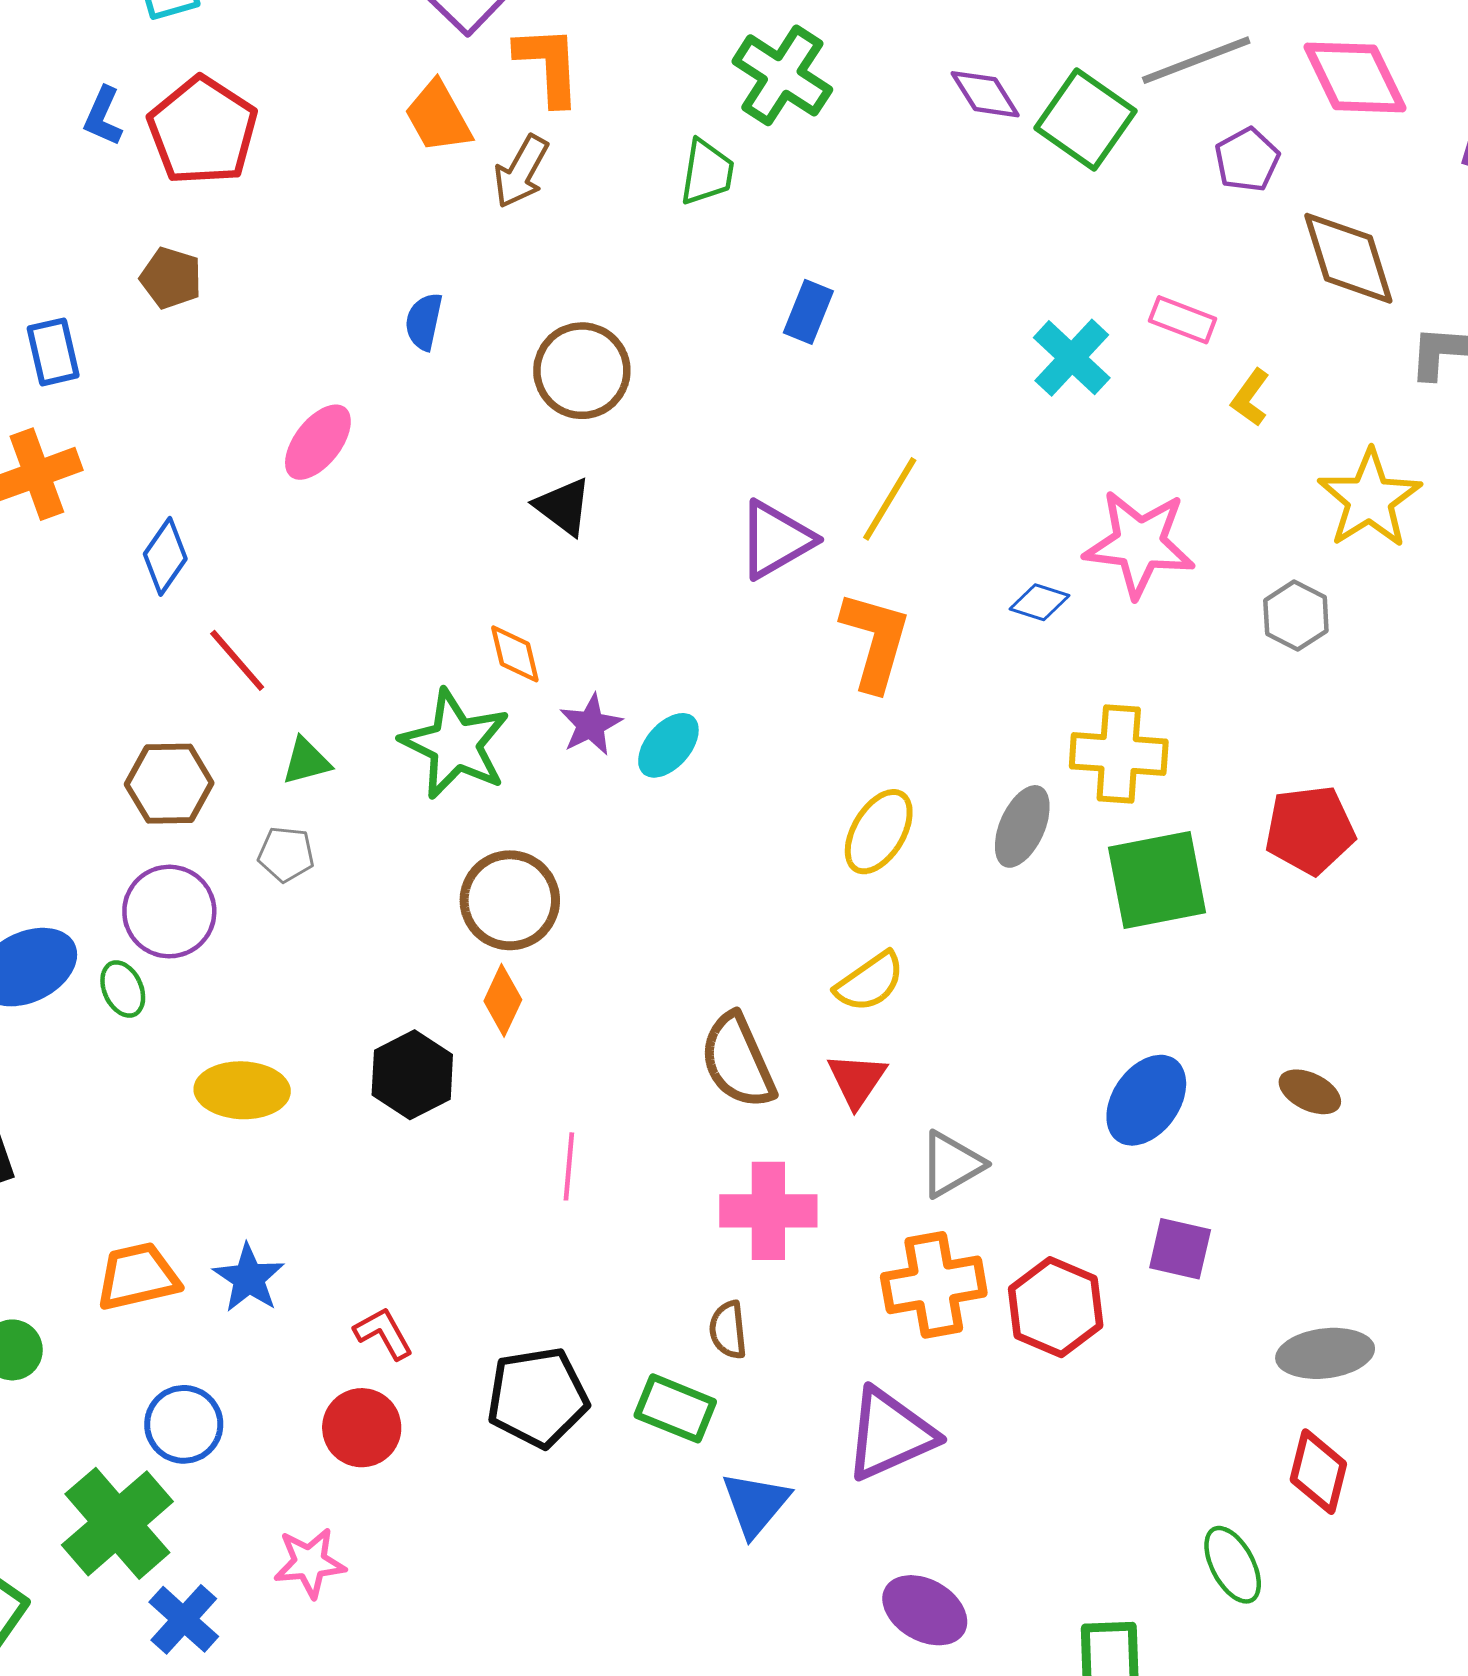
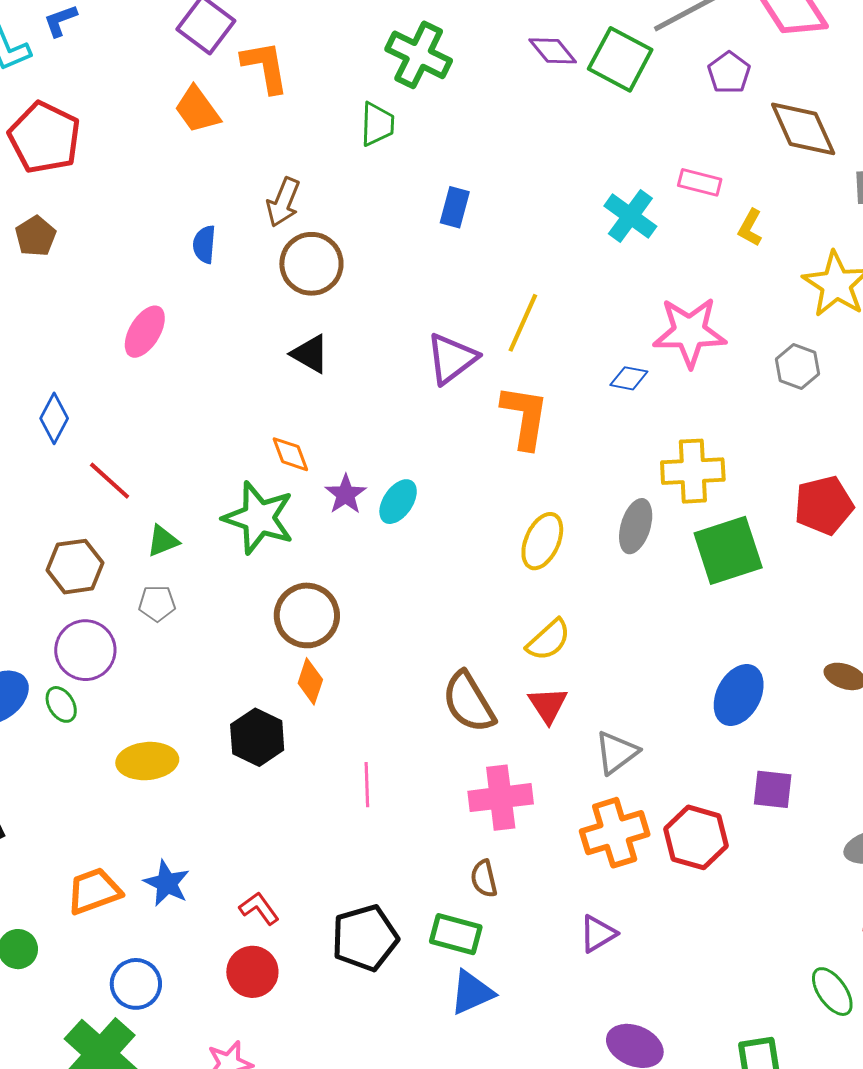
brown arrow: (521, 171) -> (283, 202), moved
brown pentagon: (171, 278) -> (36, 236), turned 30
purple triangle: (890, 1434) -> (598, 934), size x0.6
blue triangle: (756, 1504) -> (472, 992), moved, turned 33

